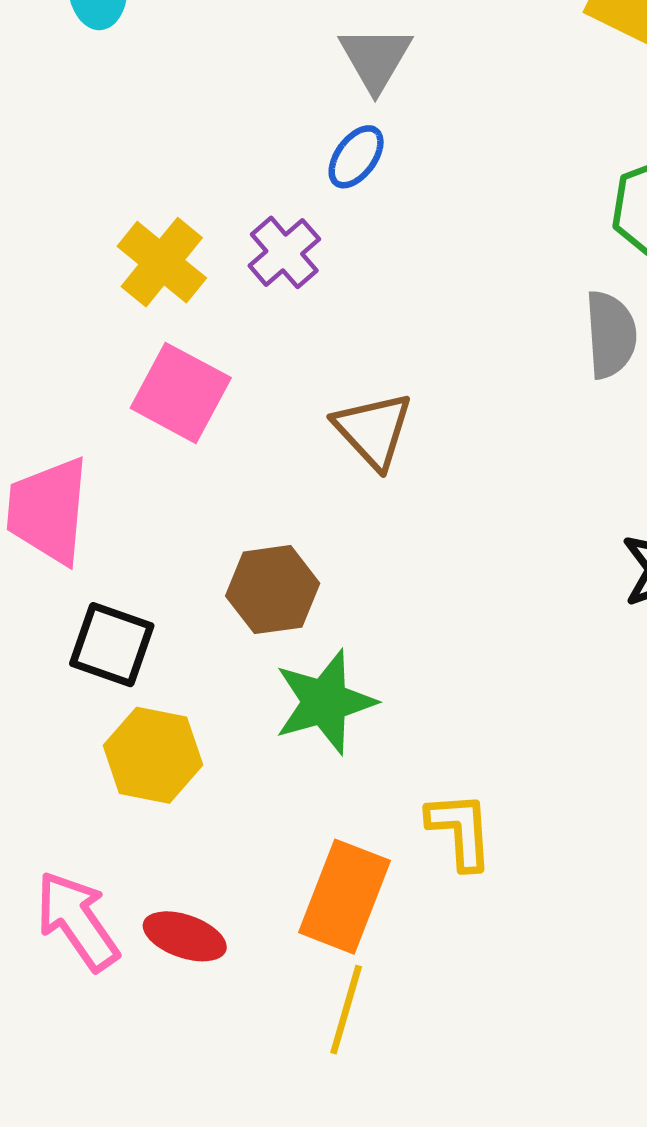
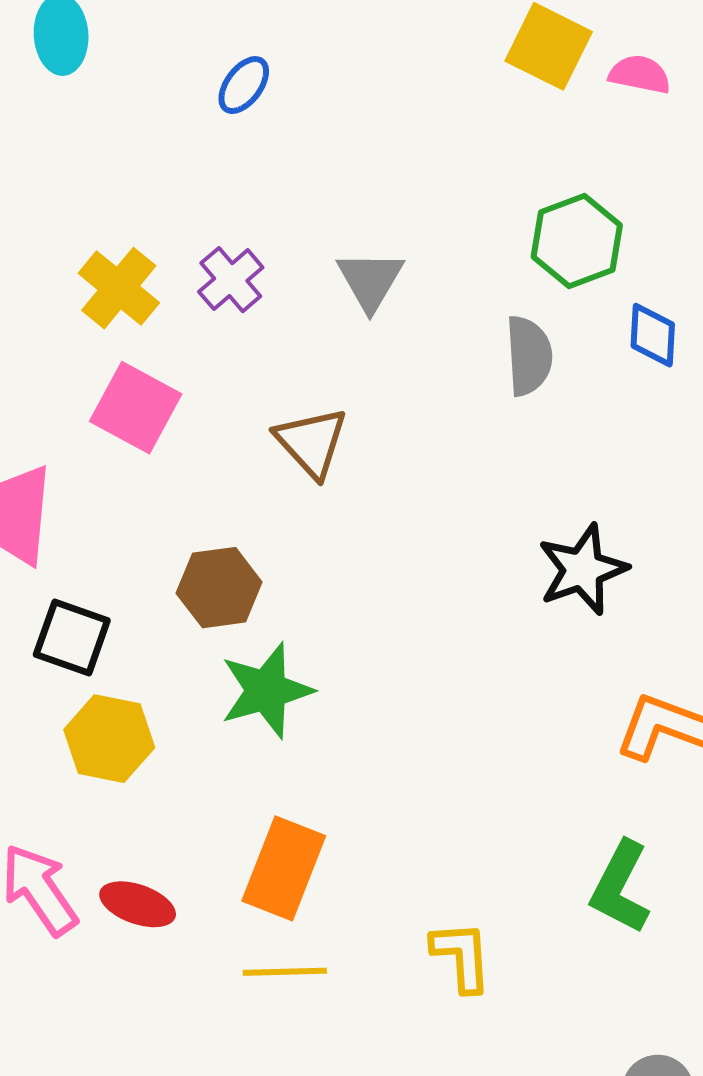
gray triangle: (375, 58) -> (370, 280), moved
blue ellipse: (356, 157) -> (244, 85), moved
yellow L-shape: (460, 830) -> (462, 956), moved
yellow line: (346, 1010) -> (285, 972), turned 72

